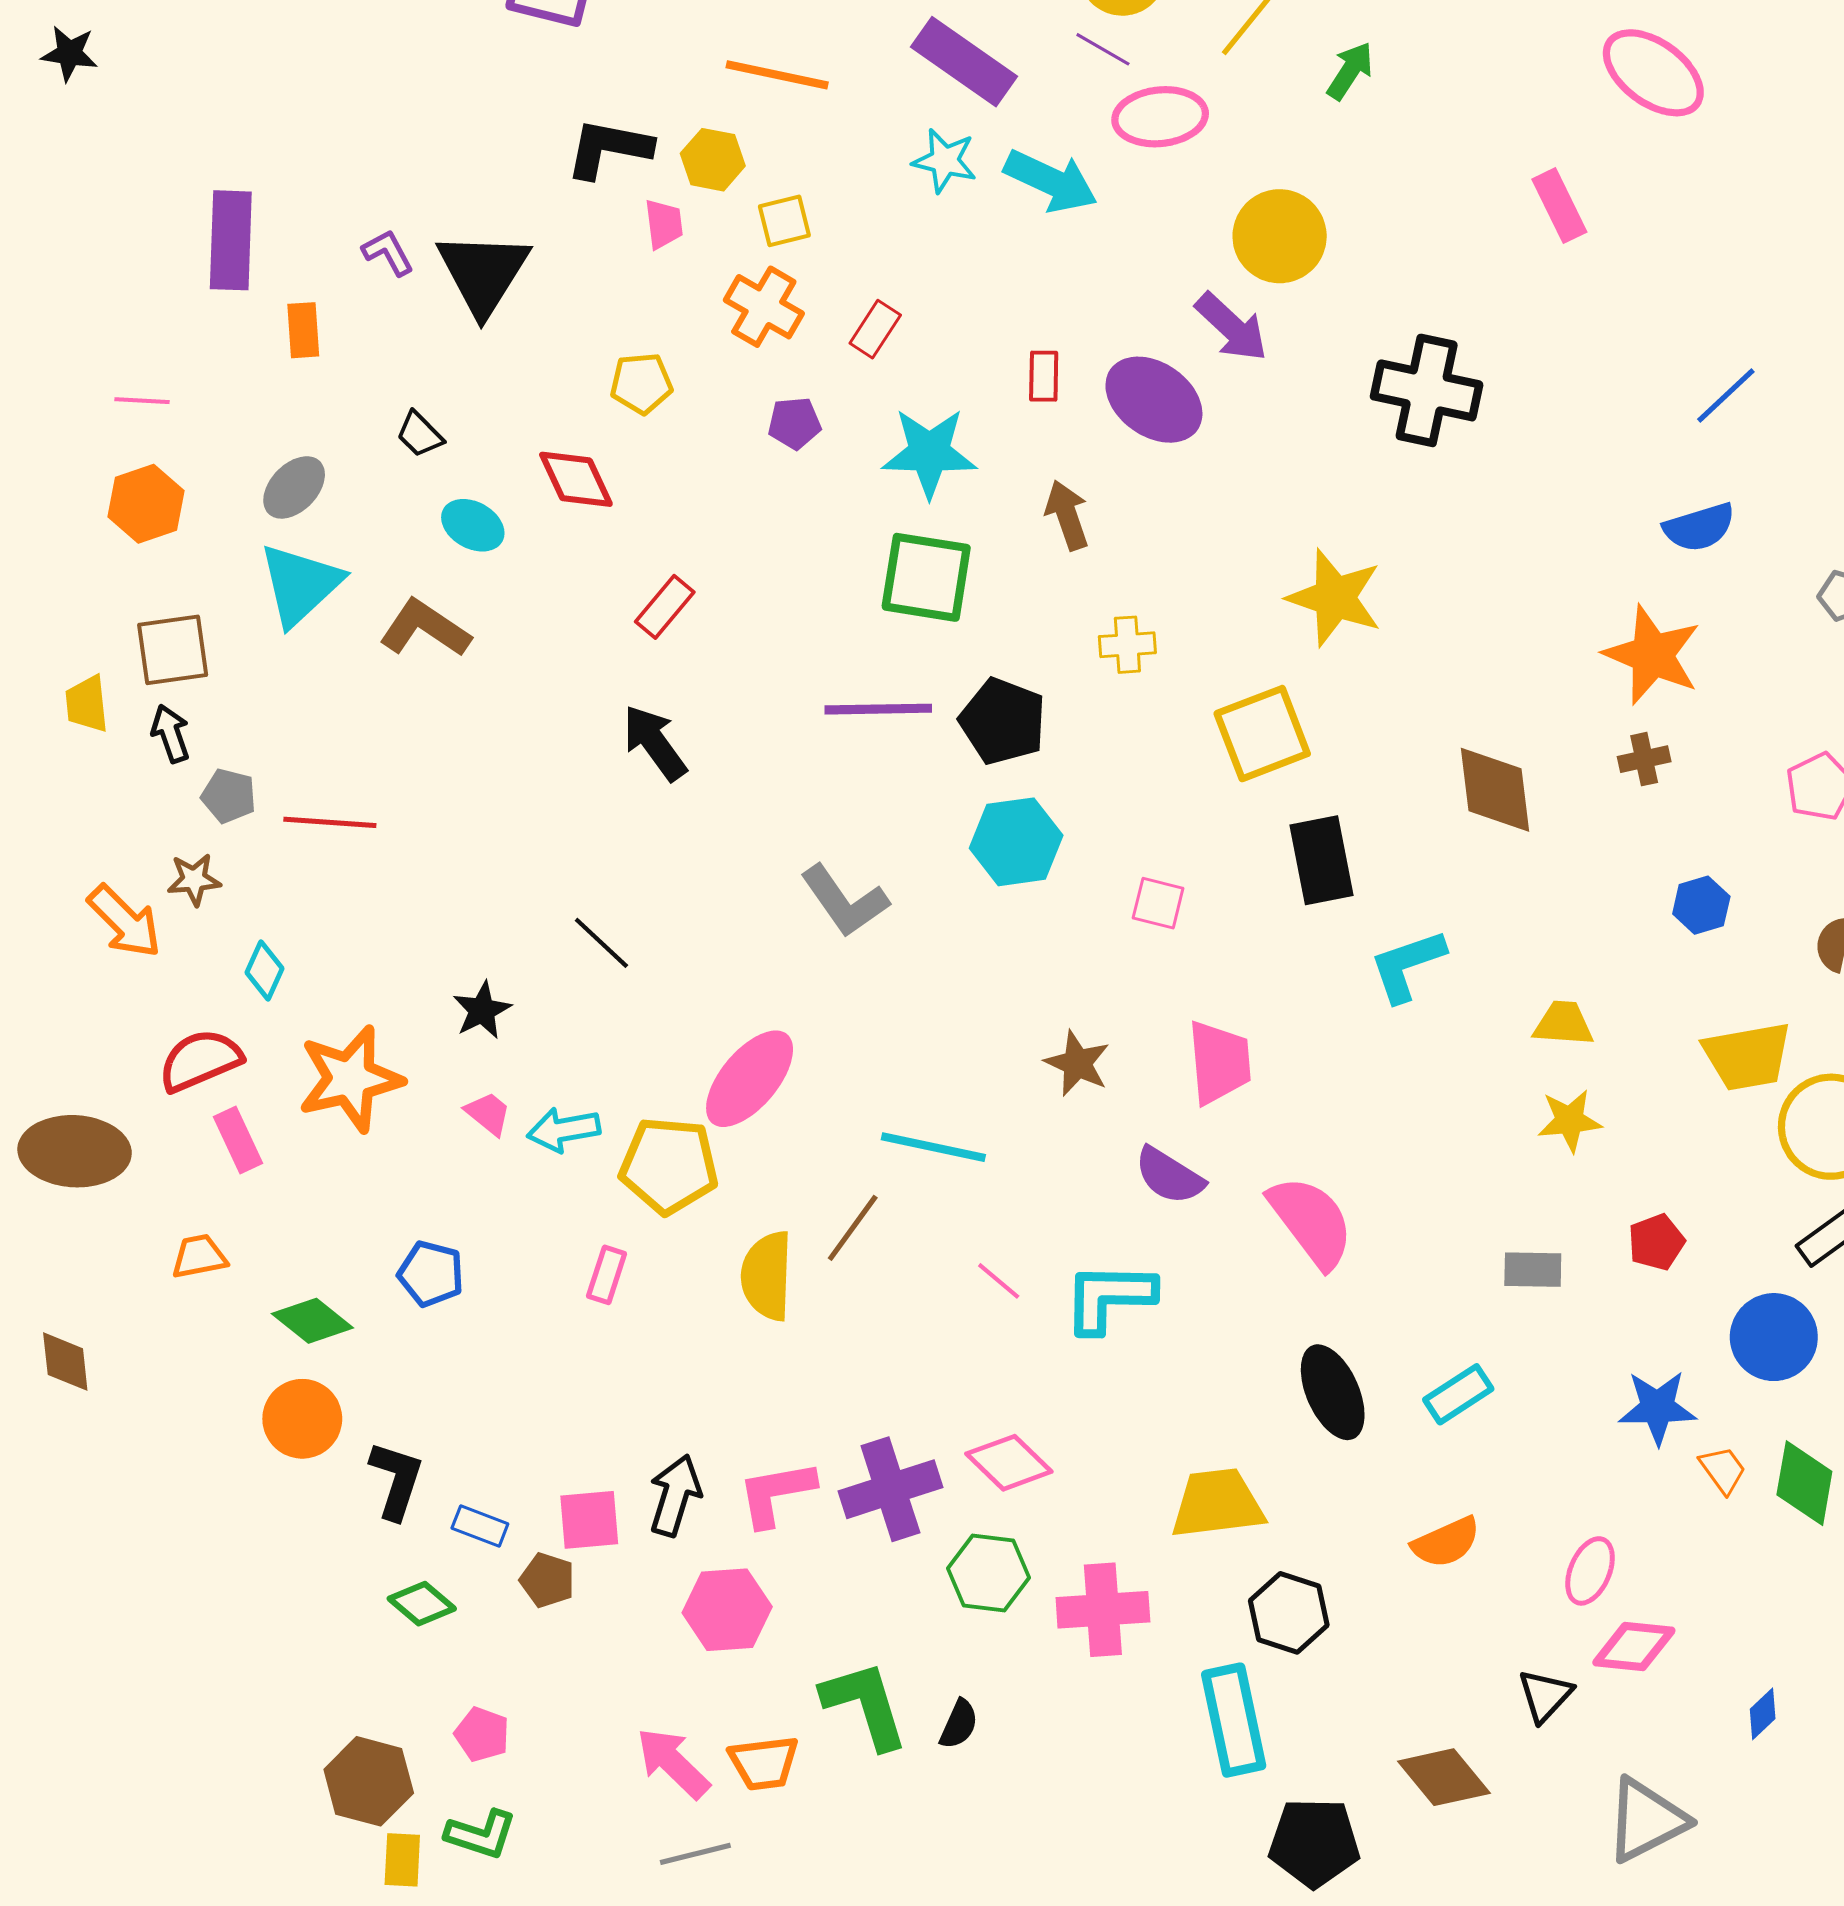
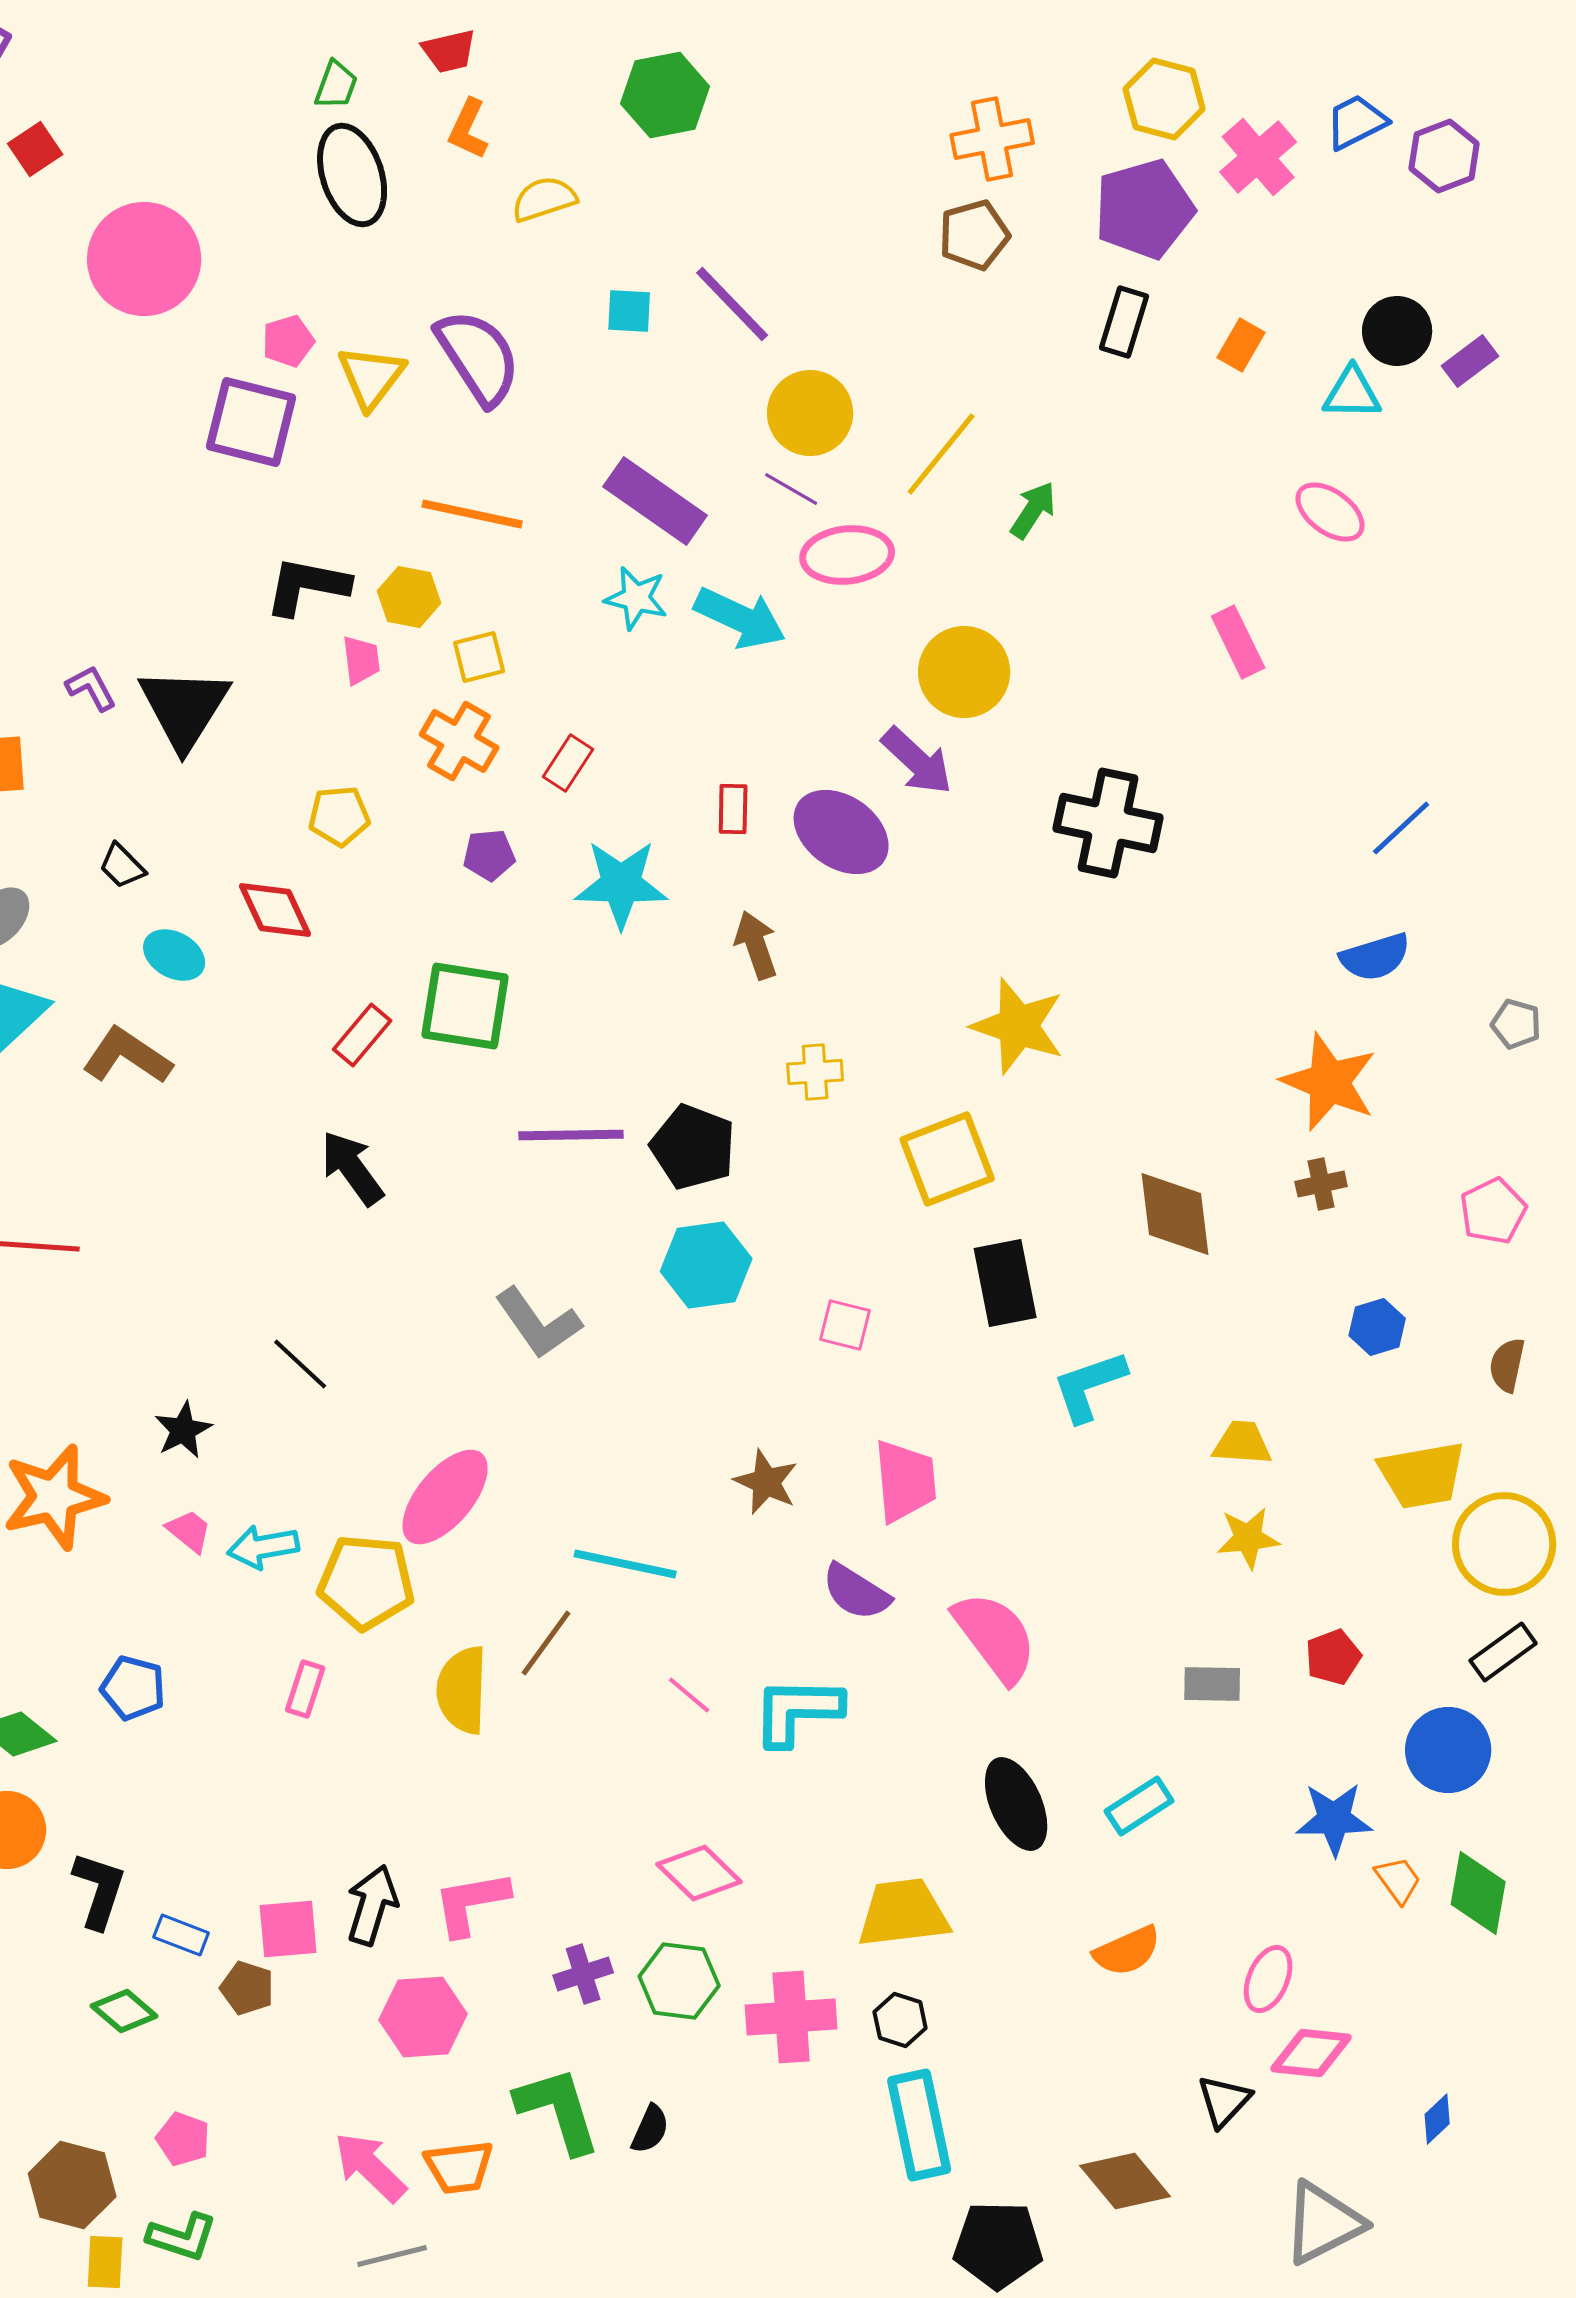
pink ellipse: (1653, 73) -> (1330, 512), size x0.7
green square: (926, 577) -> (465, 1006), moved
purple cross: (890, 1489) -> (583, 1974), moved, size x0.6
black hexagon: (1289, 1613) -> (900, 2020), moved, size x0.7

